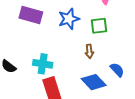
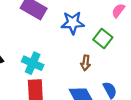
green square: (99, 26) -> (103, 38), turned 30

